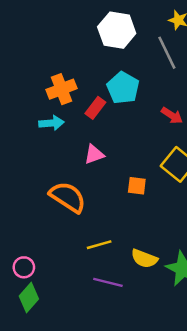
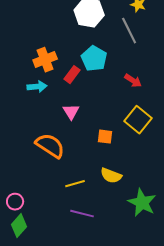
pink triangle: (94, 154) -> (71, 112), turned -42
yellow semicircle: (144, 259) -> (111, 176), moved

